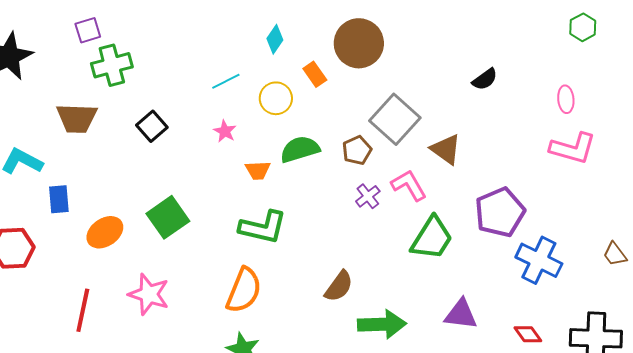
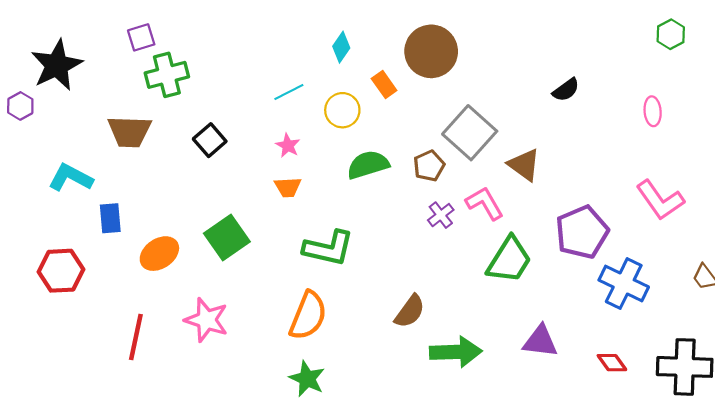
pink L-shape: (573, 148) -> (660, 200), moved, turned 39
orange trapezoid: (258, 170) -> (288, 187), moved

